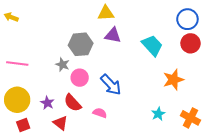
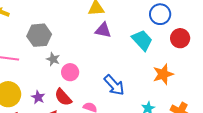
blue circle: (187, 19) -> (160, 14), moved
gray hexagon: (81, 44) -> (39, 35), moved
blue arrow: (111, 85) -> (114, 85), moved

